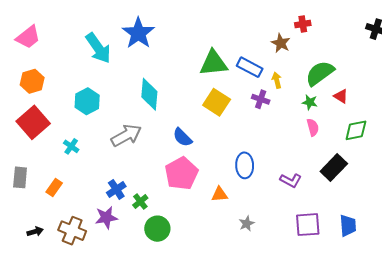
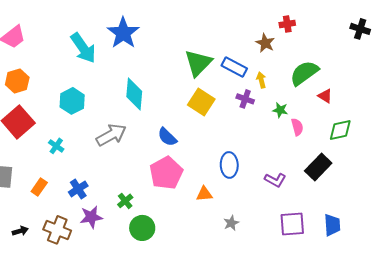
green triangle: (214, 63) -> (198, 63), turned -40
green star: (310, 102) -> (280, 110), moved
blue cross: (116, 189) -> (78, 189), moved

